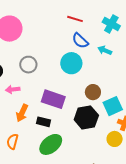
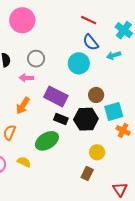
cyan arrow: (105, 50) -> (114, 55), turned -48
pink arrow: (13, 89) -> (26, 78), moved
black rectangle: (43, 122) -> (61, 119), moved
yellow circle: (115, 139) -> (97, 152), moved

